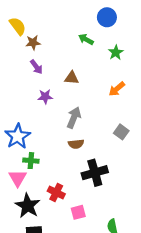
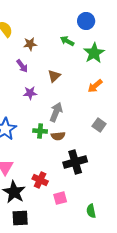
brown star: (33, 43) -> (30, 44), moved
green star: (116, 53) -> (94, 53), size x1.5
brown triangle: (72, 78) -> (54, 76), turned -48
green cross: (31, 161) -> (40, 131), moved

